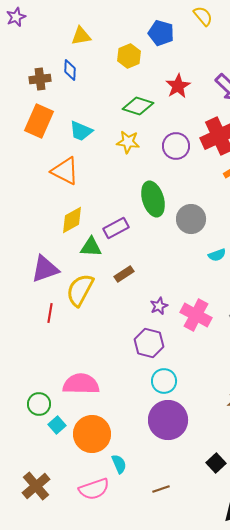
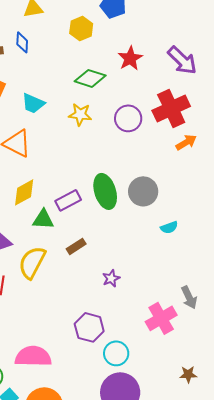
green ellipse: (153, 199) -> (105, 191), moved
pink cross: (196, 315) -> (161, 318), moved, turned 32
purple hexagon: (149, 343) -> (89, 327), moved

